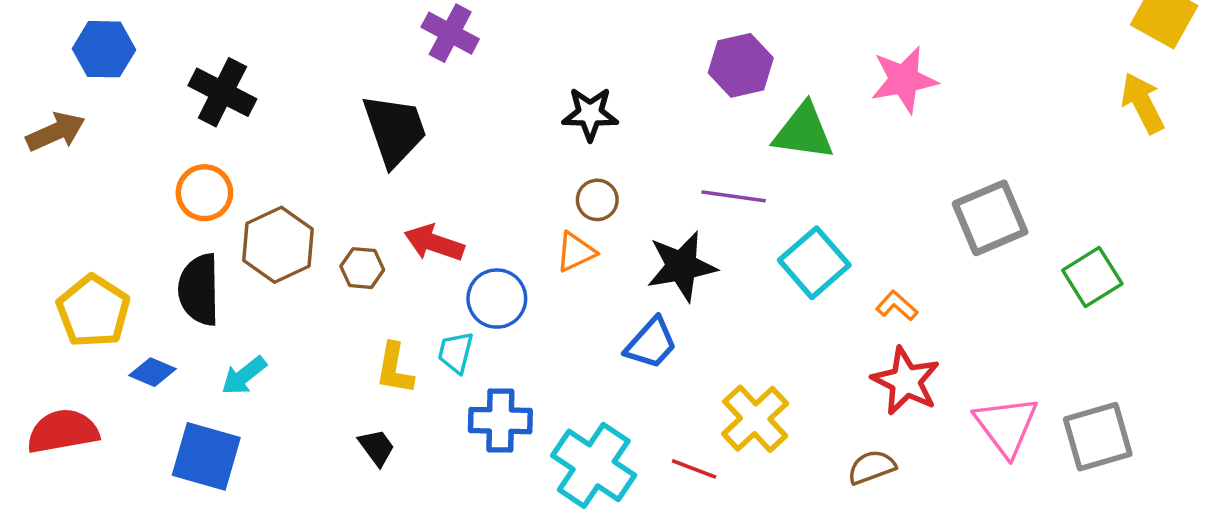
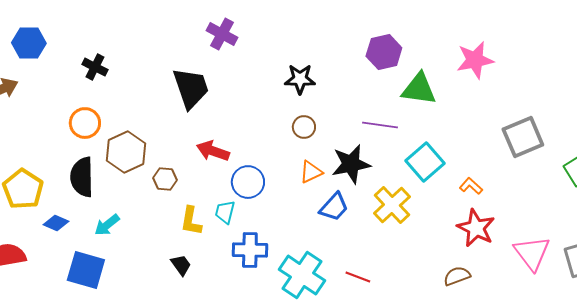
black cross: (222, 92) -> (95, 67), size x0.7
orange triangle: (576, 252) -> (311, 172), moved
brown hexagon: (362, 268) -> (165, 179), moved
yellow cross: (755, 419) -> (392, 205), moved

